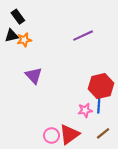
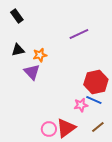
black triangle: (12, 36) -> (18, 50), moved
orange star: (24, 40) -> (40, 55), moved
blue line: (99, 105) -> (94, 100), turned -70

